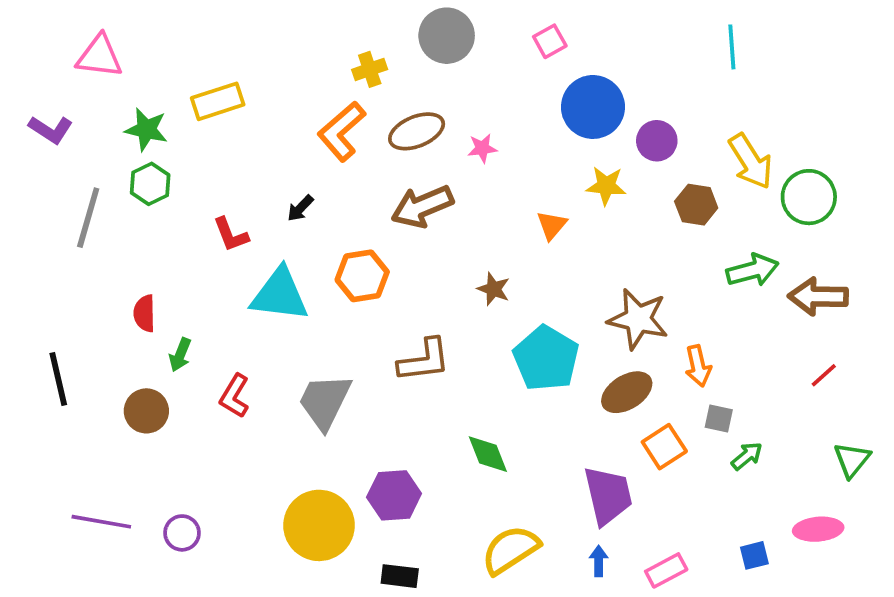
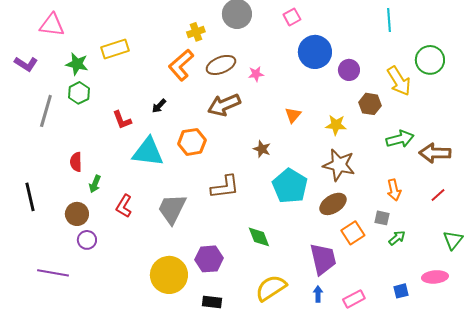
yellow star: (606, 186) -> (336, 125), moved
green circle: (809, 197) -> (430, 60), moved
orange arrow: (698, 366) -> (394, 190), moved
purple circle: (182, 533) -> (87, 240), moved

